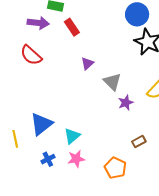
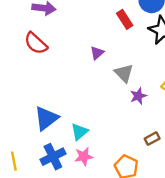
red rectangle: (72, 27) -> (125, 19), moved
yellow line: (15, 139) -> (14, 161), moved
blue cross: (48, 159) -> (53, 157), size x1.6

